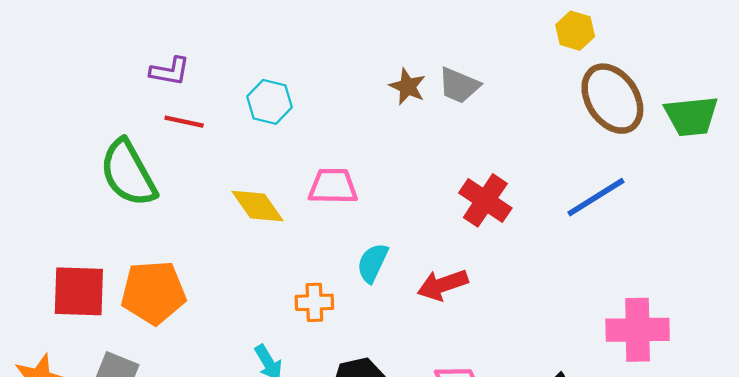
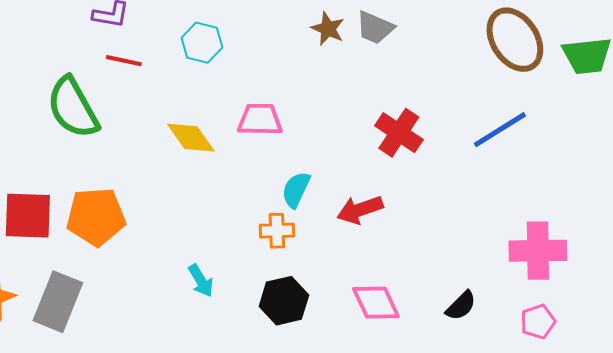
orange cross: (314, 302) -> (277, 231), moved

